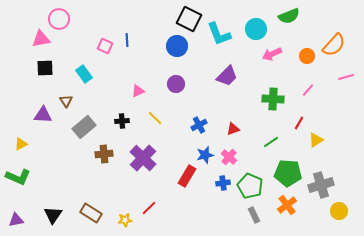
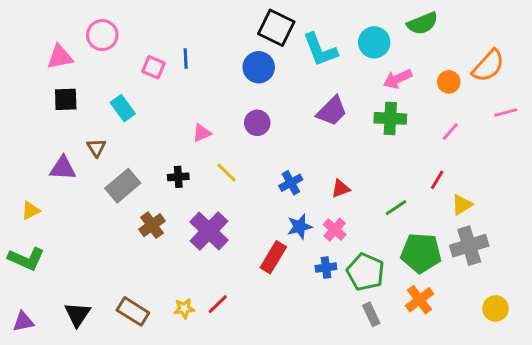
pink circle: (59, 19) -> (102, 35), moved
green cross: (273, 99) -> (390, 118), moved
brown cross: (104, 154) -> (152, 225), turned -30
gray cross: (321, 185) -> (469, 246), moved
yellow star: (125, 220) -> (184, 308), moved

